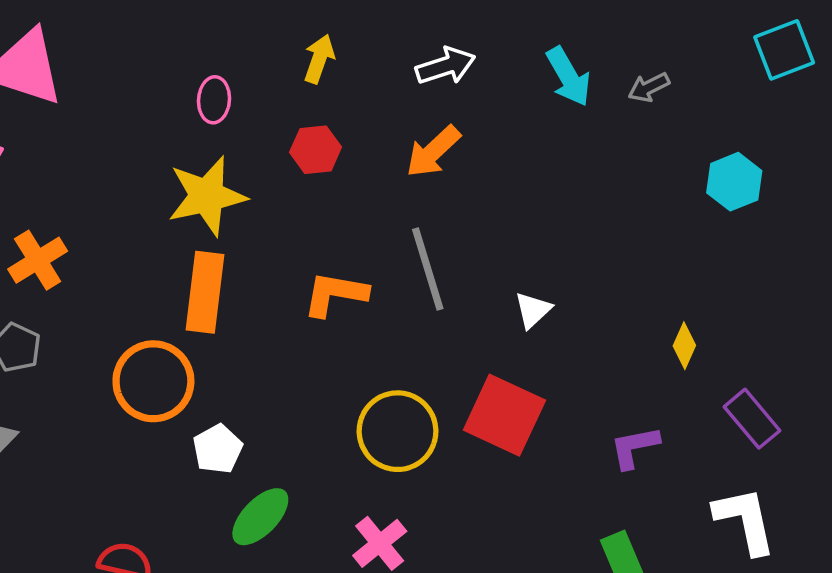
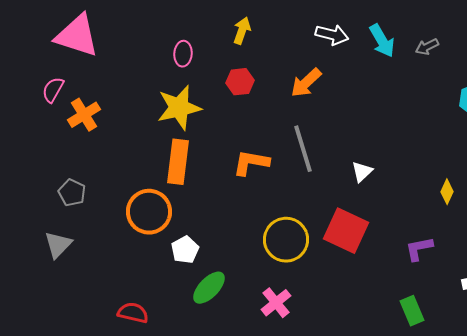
white arrow: (446, 66) -> (332, 35), moved, turned 32
orange cross: (38, 260) -> (84, 115), moved

